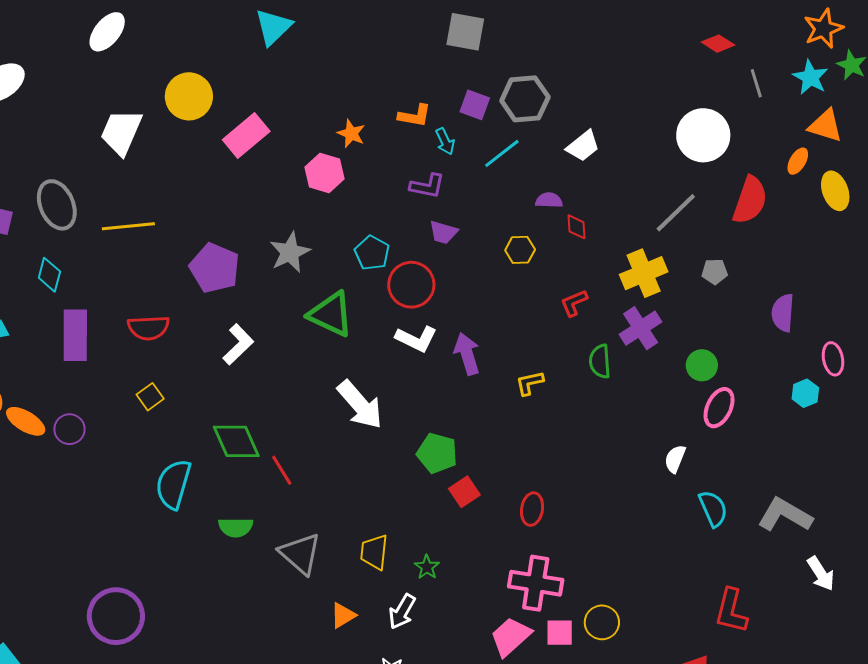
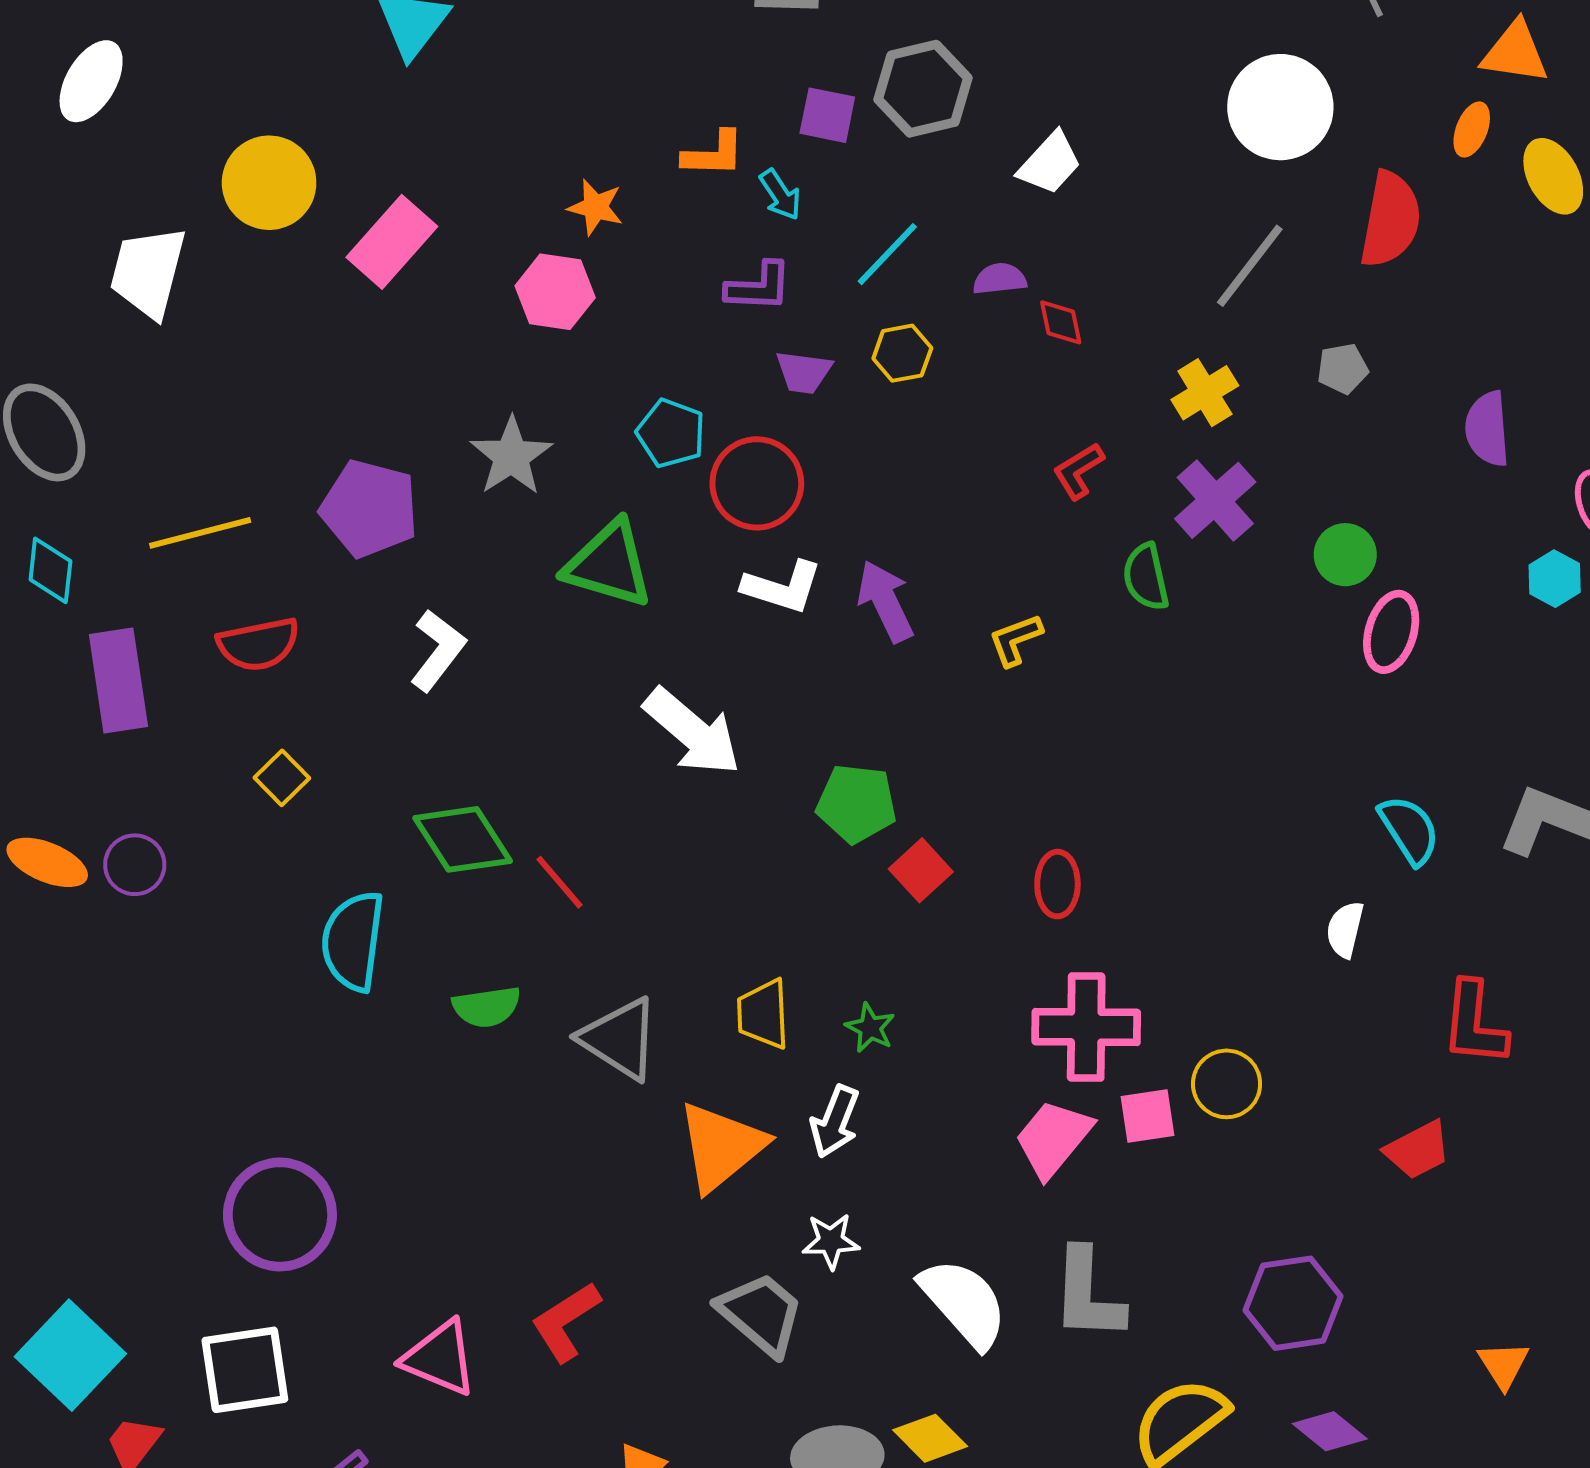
cyan line: (502, 153) -> (887, 254), moved
yellow line: (128, 226) -> (200, 533), moved
yellow hexagon: (520, 250) -> (902, 353), moved
yellow cross: (644, 273) -> (1205, 393), size x0.7
white semicircle: (675, 459) -> (1345, 929), moved
orange triangle: (343, 615) -> (721, 1146), size x1.8

